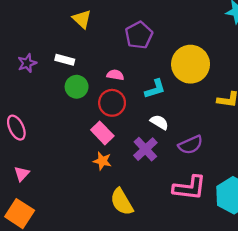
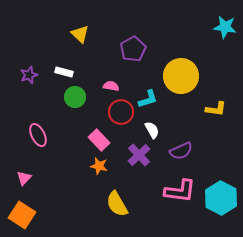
red circle: (112, 103) -> (121, 112), moved
white semicircle: (159, 122) -> (152, 130), turned 30
pink ellipse: (16, 128) -> (38, 135), moved

